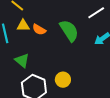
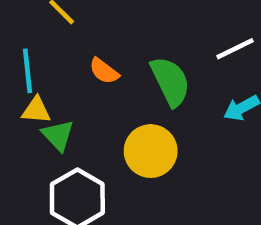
yellow triangle: (23, 25) -> (36, 110), moved
yellow circle: (63, 80) -> (151, 151), moved, size x1.5

